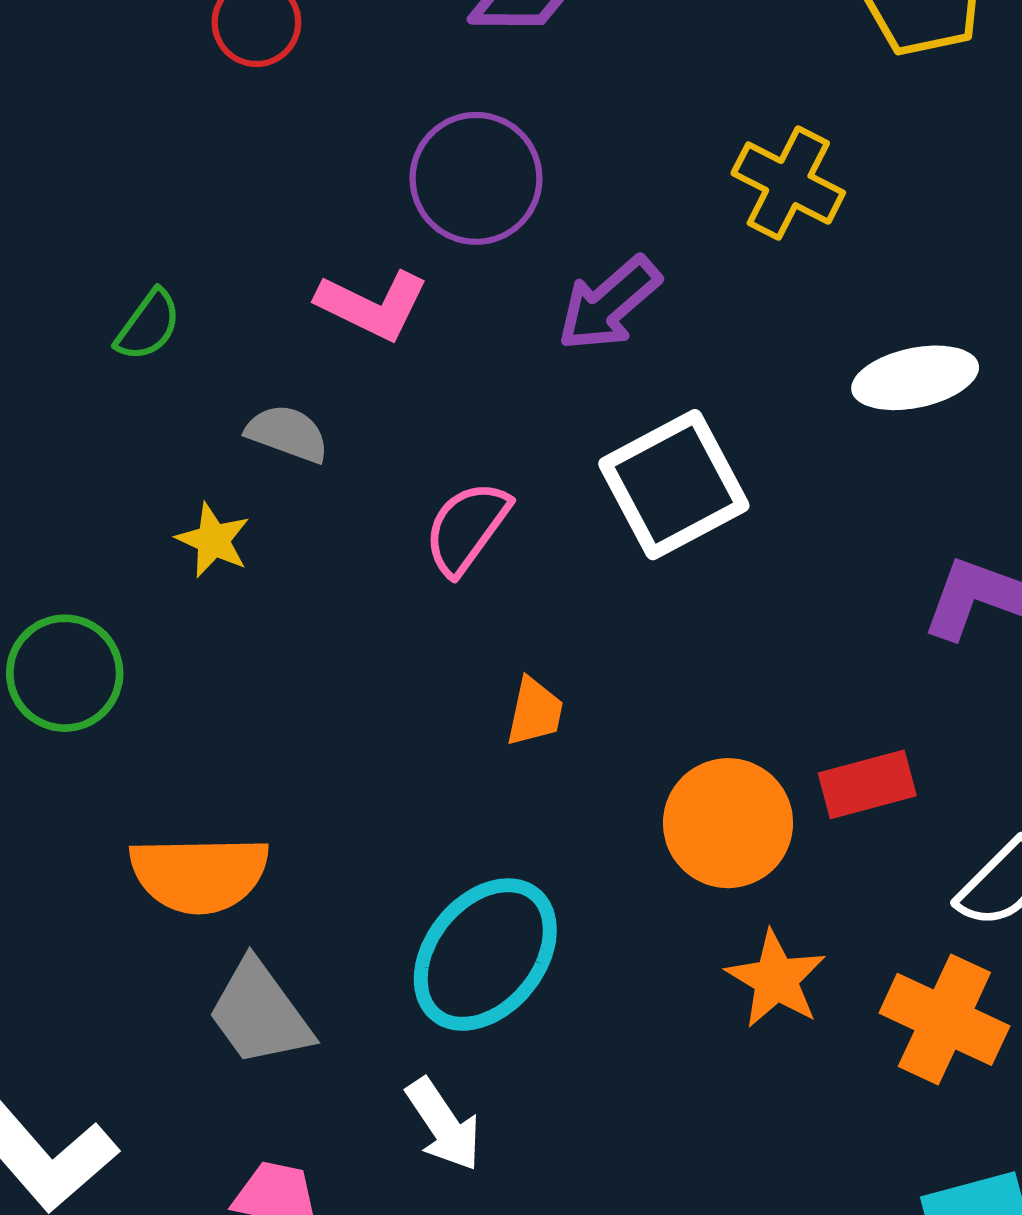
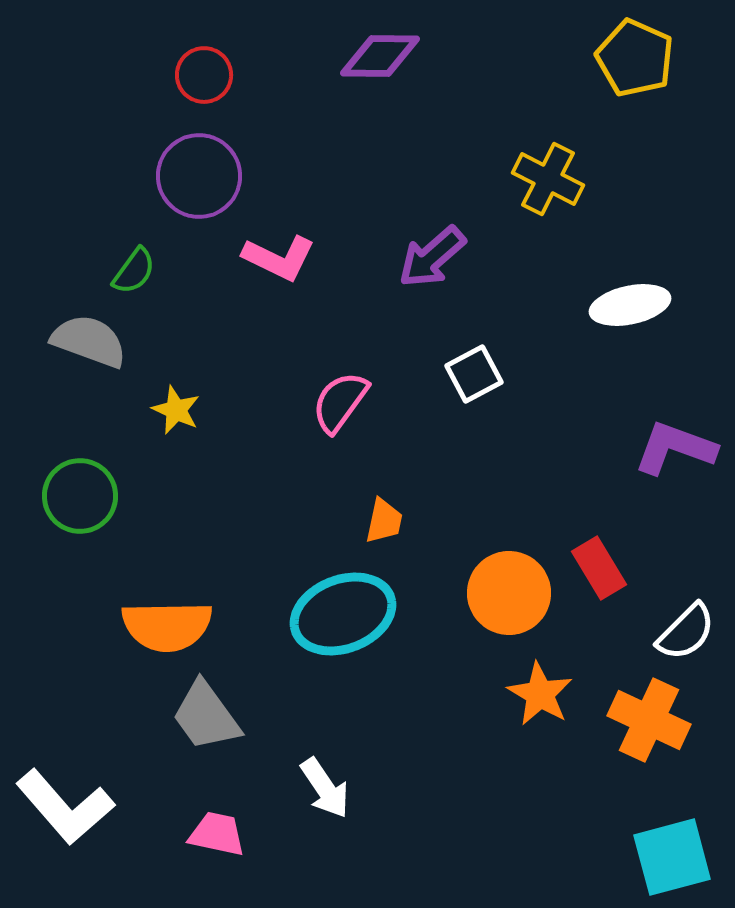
purple circle: (476, 178) -> (199, 176), moved
gray semicircle: (287, 434) -> (89, 341), moved, size x1.4
white square: (674, 485) -> (474, 374), size x0.6
red rectangle: (867, 784) -> (599, 568), turned 74
cyan ellipse: (485, 955) -> (343, 614), moved, turned 30

